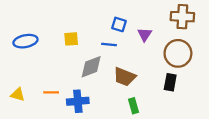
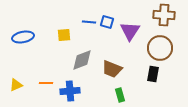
purple triangle: (145, 34) -> (130, 31), size x1.5
blue line: (109, 44) -> (89, 22), moved
yellow triangle: (18, 95) -> (16, 85), turned -40

